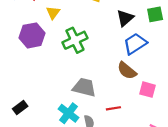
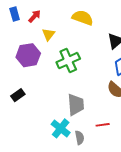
gray trapezoid: (84, 87) -> (76, 105), turned 70
black rectangle: (20, 107) -> (18, 95), moved

